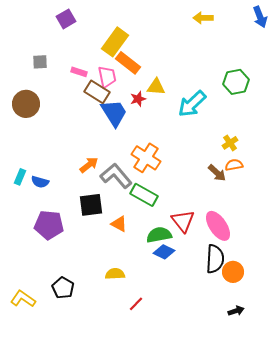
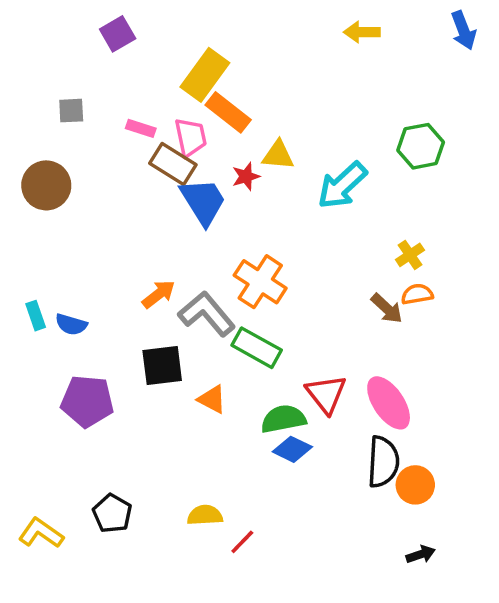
cyan rectangle: (20, 177) -> (36, 316), turned -42
yellow semicircle: (115, 274) -> (205, 515), moved

